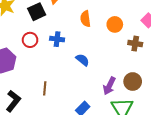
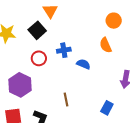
orange semicircle: (85, 19) -> (106, 45), moved
blue semicircle: (82, 60) -> (83, 64), moved

